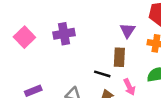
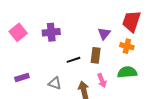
black line: (102, 74) -> (73, 60), moved, turned -40

